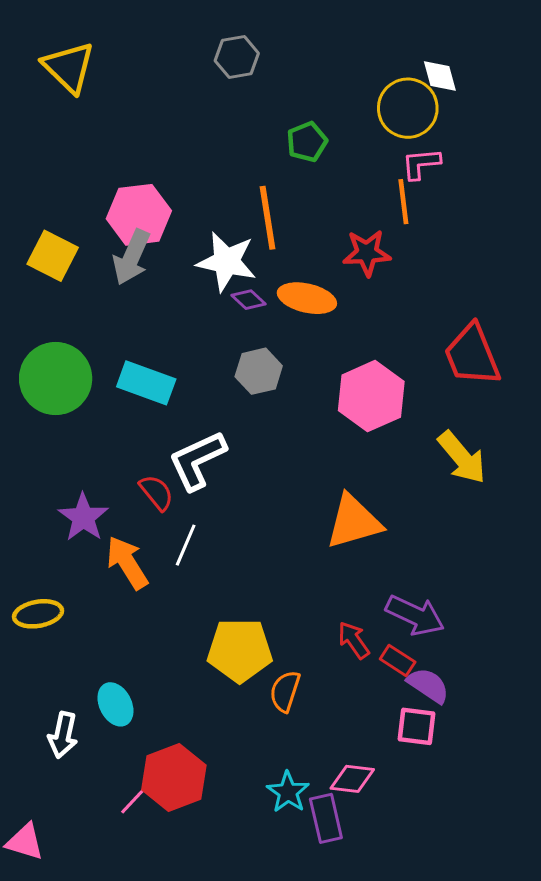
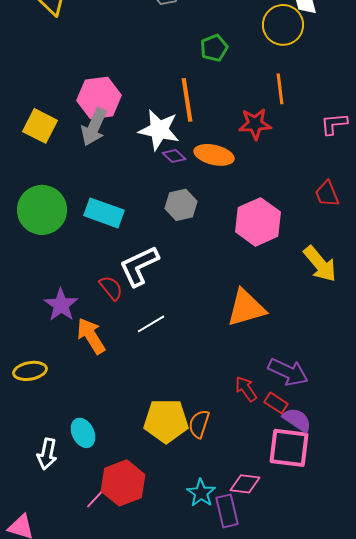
pink L-shape: (421, 164) -> (334, 124), moved
red trapezoid: (472, 355) -> (327, 194), size x0.6
white line: (186, 545) -> (151, 324), moved, turned 36
yellow pentagon: (240, 650) -> (166, 421), moved
pink square: (417, 726) -> (289, 448), size x1.5

